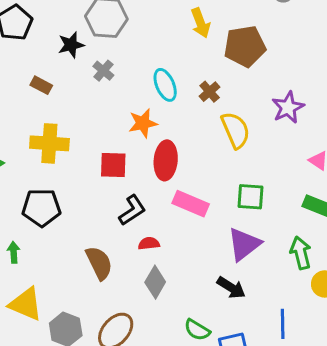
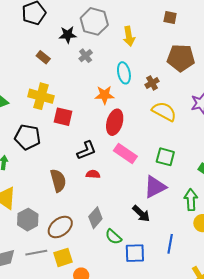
yellow arrow: (200, 23) -> (129, 36), moved
yellow semicircle: (236, 130) -> (164, 111), turned -50
red square: (113, 165) -> (63, 117), moved
gray diamond: (155, 282) -> (95, 218), moved

